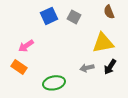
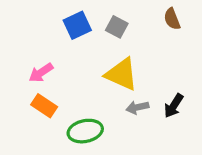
yellow triangle: (103, 43) -> (122, 74), moved, turned 35
orange rectangle: (19, 67) -> (44, 106), moved

